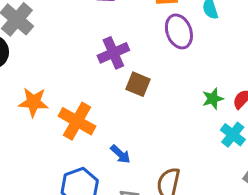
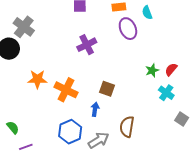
brown square: (138, 84) -> (107, 89), moved
blue arrow: (120, 154) -> (95, 109), turned -120

